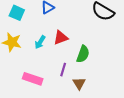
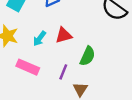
pink rectangle: (33, 79) -> (28, 67), moved

